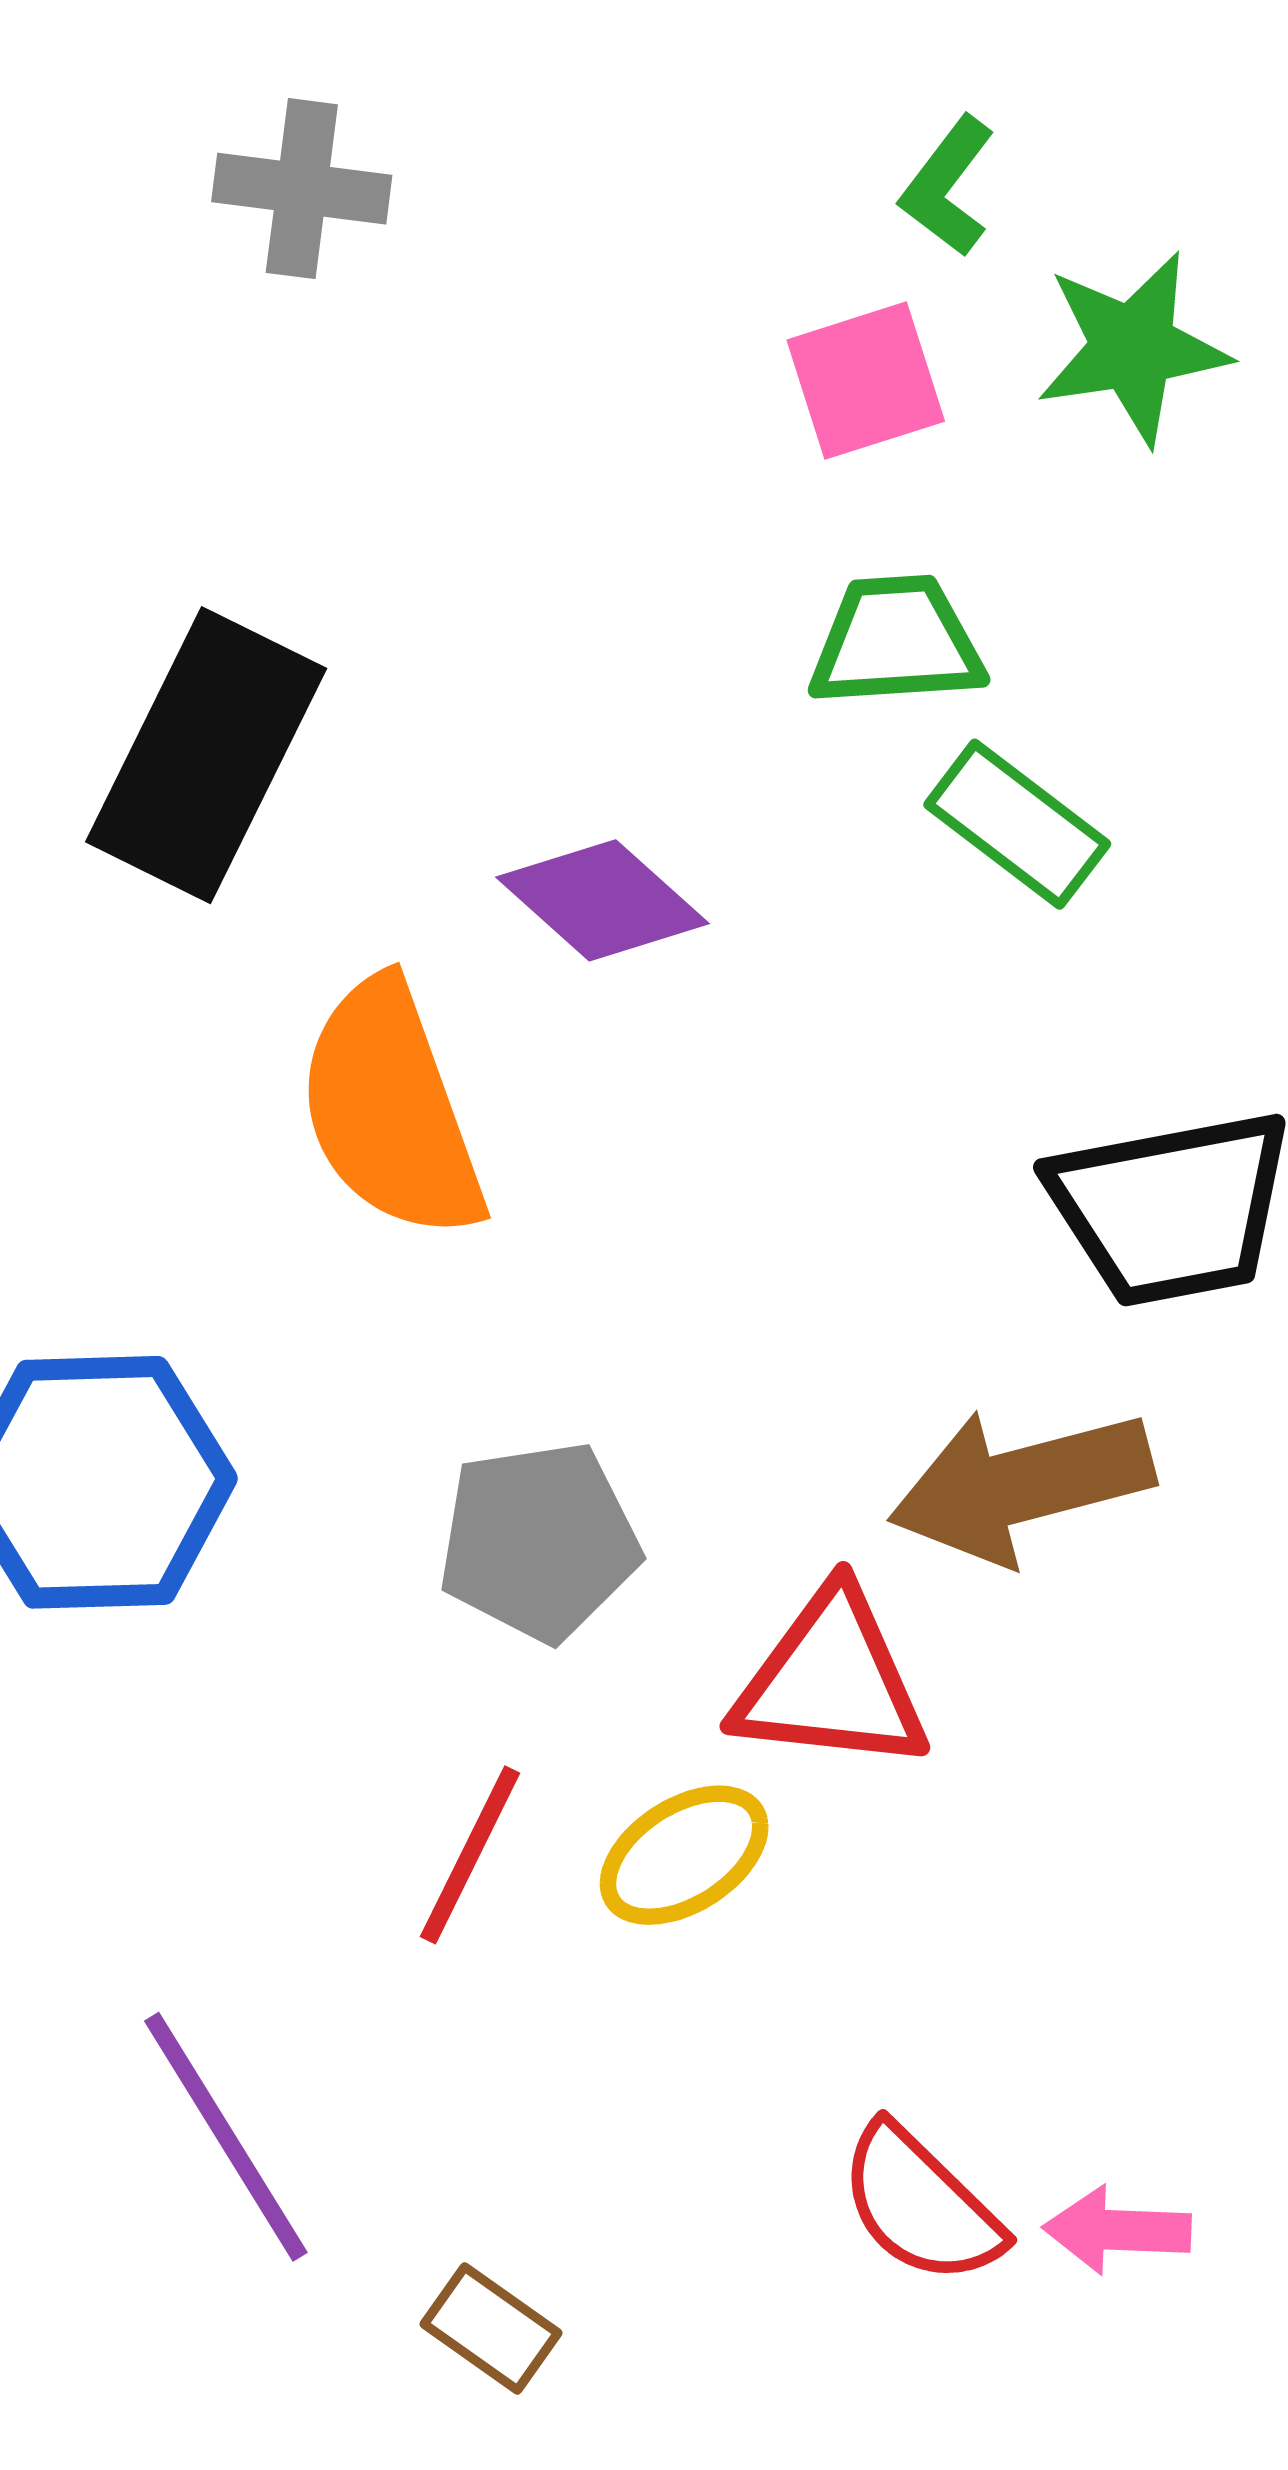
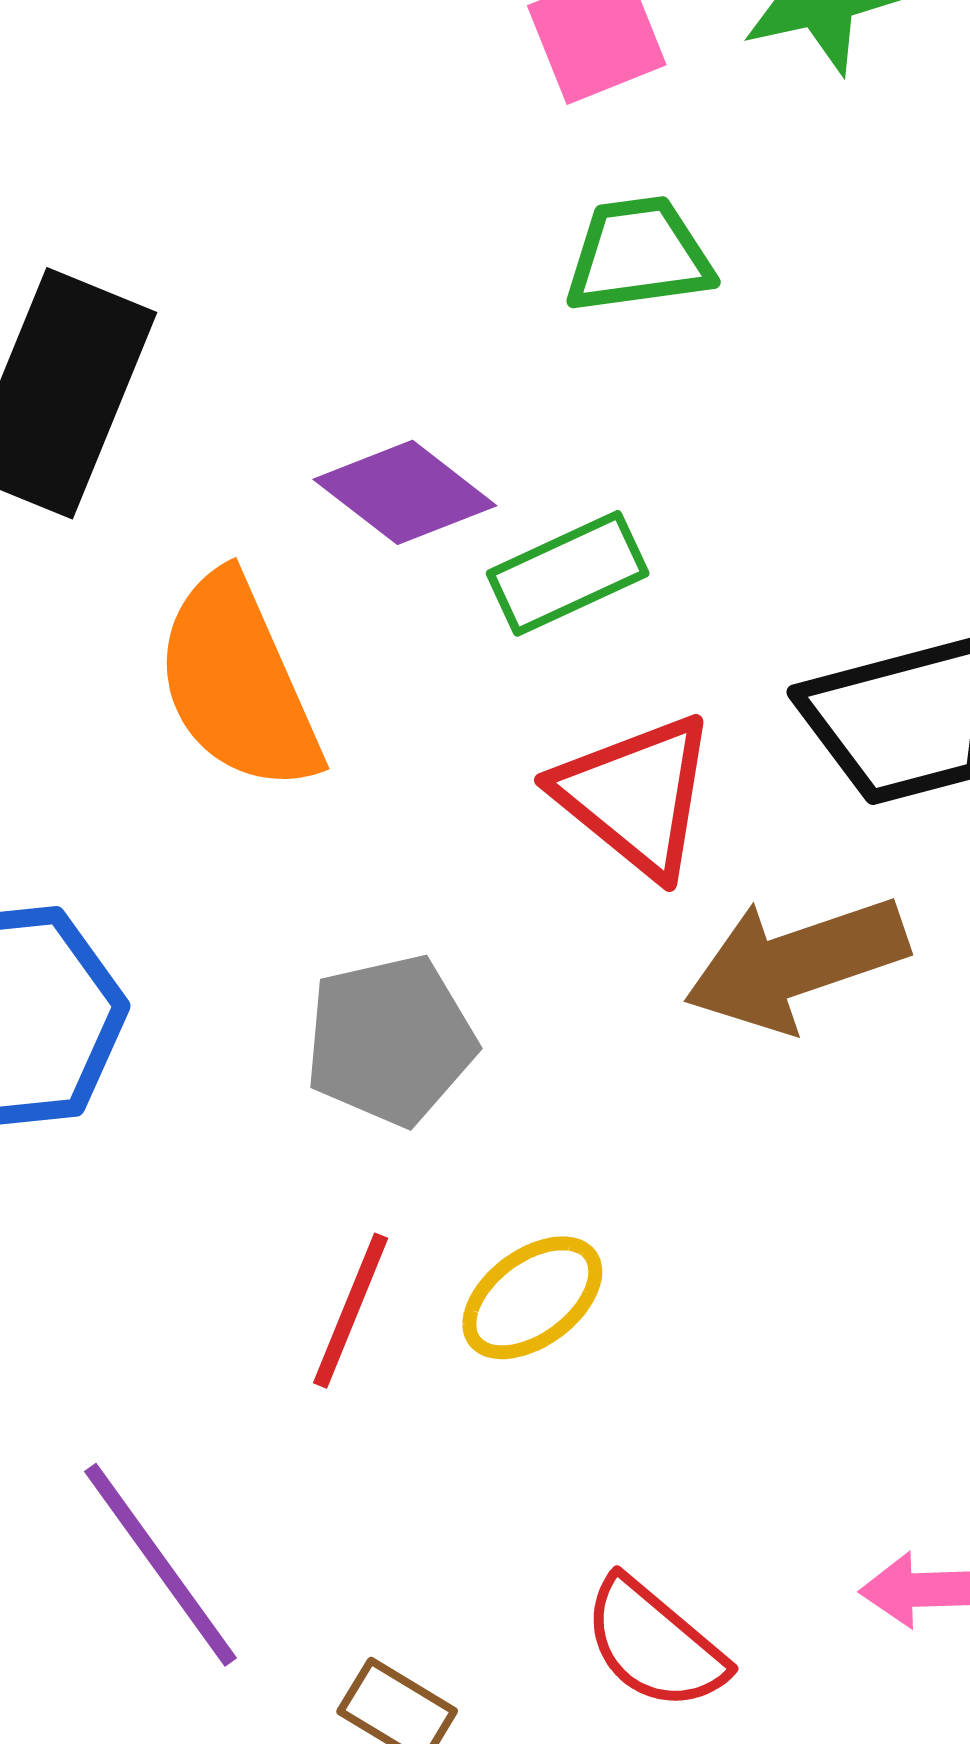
green rectangle: (1017, 824) -> (568, 573), moved, turned -58
red triangle: (831, 1681) -> (636, 795), moved, turned 37
red semicircle: (921, 2205) -> (654, 1644), moved

